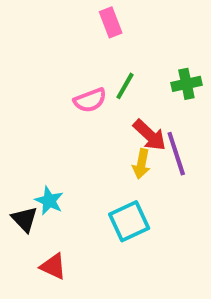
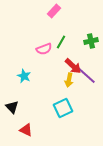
pink rectangle: (111, 22) -> (54, 11), turned 64
purple line: (176, 154) -> (86, 75), turned -30
cyan star: (49, 201) -> (24, 76), moved

